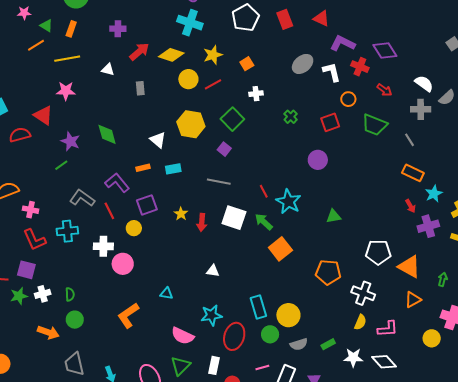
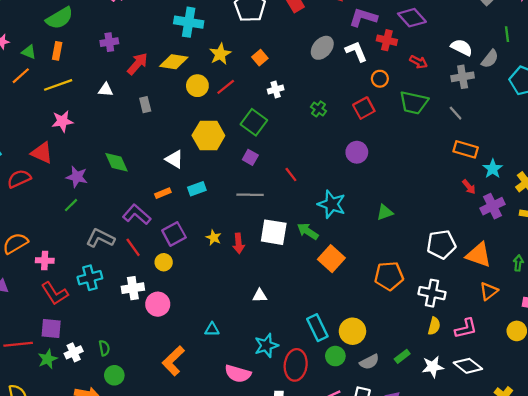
red line: (264, 191) -> (291, 175), moved

